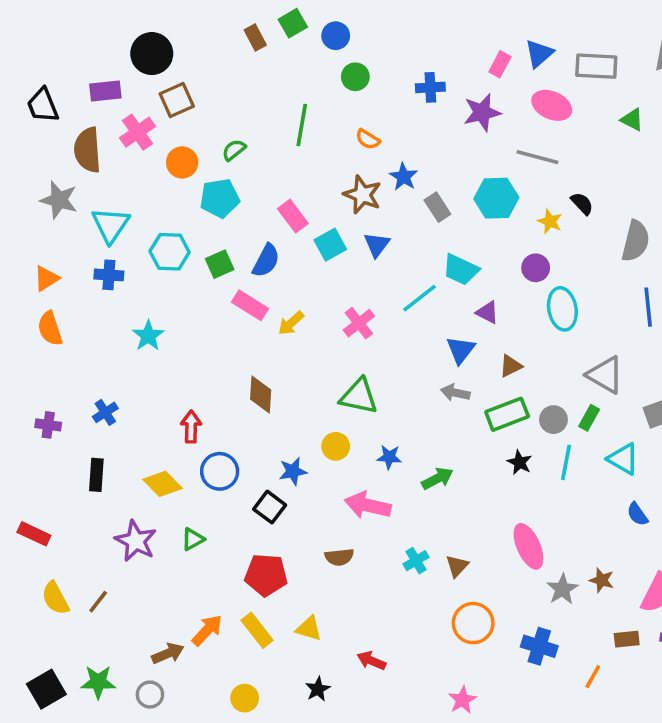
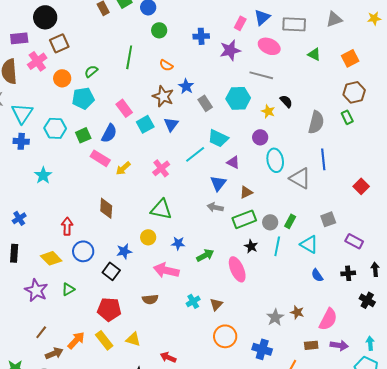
gray triangle: (605, 375) -> (300, 178), moved
pink ellipse: (528, 546) -> (237, 269), moved
brown line: (98, 602) -> (41, 332), moved

